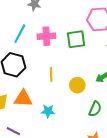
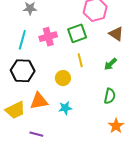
yellow line: (51, 74) -> (80, 60), moved
yellow circle: (77, 85) -> (63, 78), moved

